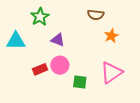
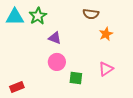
cyan triangle: (16, 41) -> (15, 17), moved
red rectangle: (40, 69) -> (17, 87), moved
pink triangle: (111, 72) -> (106, 69), size x0.7

